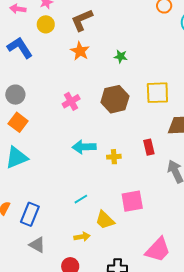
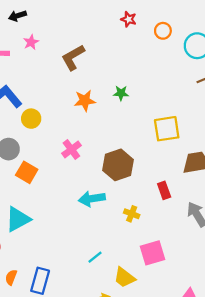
yellow circle: (46, 24) -> (31, 119), moved
orange star: (80, 51) -> (85, 101), moved, turned -30
brown hexagon: (115, 99) -> (118, 165), moved
orange square: (18, 122) -> (27, 172), moved
yellow cross: (114, 157) -> (132, 214), moved, turned 32

